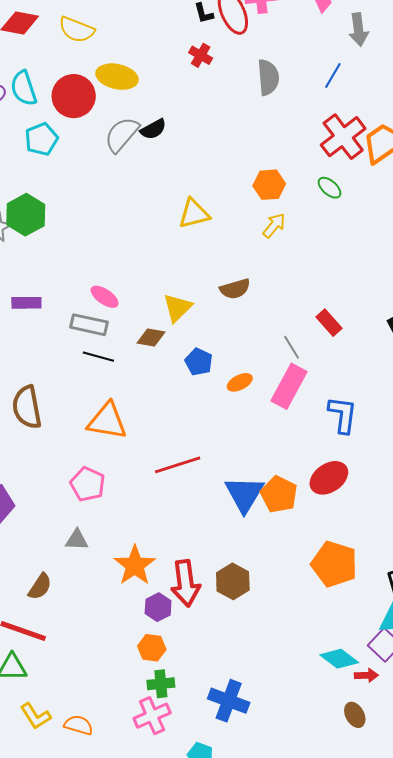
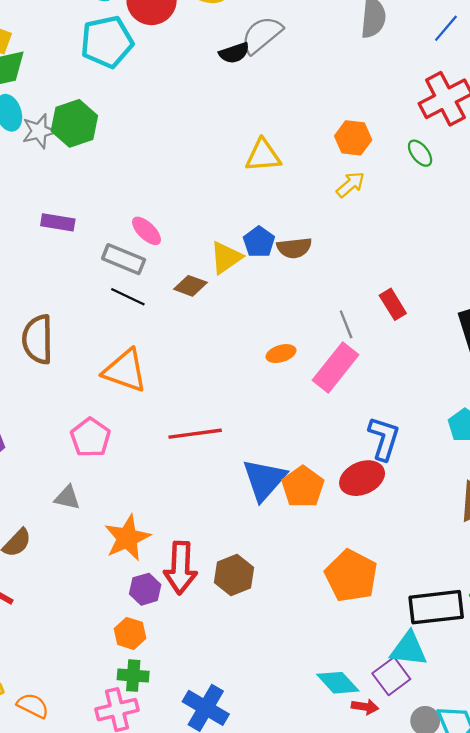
gray semicircle: (122, 135) -> (262, 35), moved
cyan pentagon: (41, 139) -> (107, 42), size x1.4
blue pentagon: (199, 362) -> (259, 242), moved
blue L-shape: (343, 415) -> (384, 438), moved

